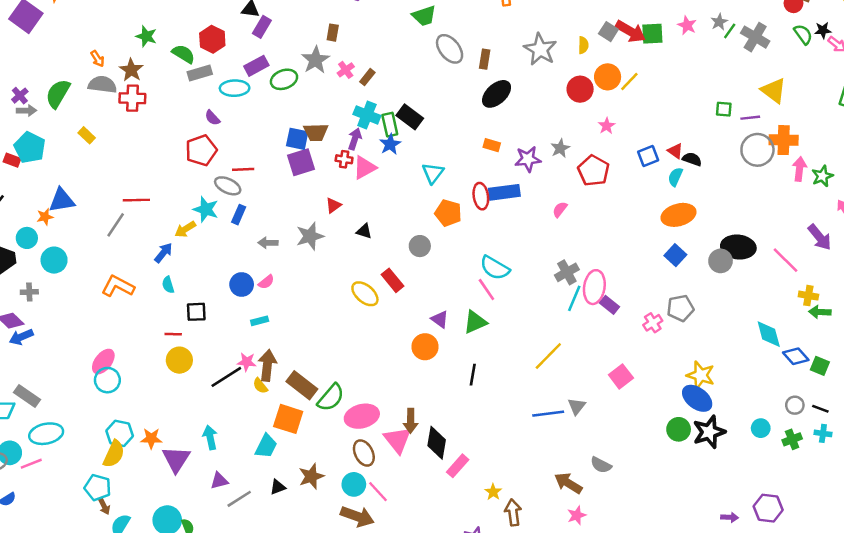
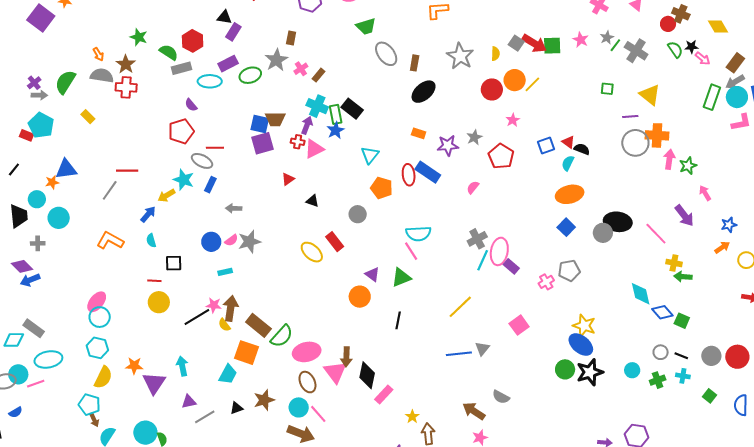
green square: (724, 109) -> (607, 89), moved
blue rectangle: (504, 192) -> (428, 172), turned 40
gray star: (310, 236) -> (249, 242), moved
cyan semicircle: (495, 268) -> (418, 234), turned -35
cyan hexagon: (120, 433) -> (97, 348), moved

